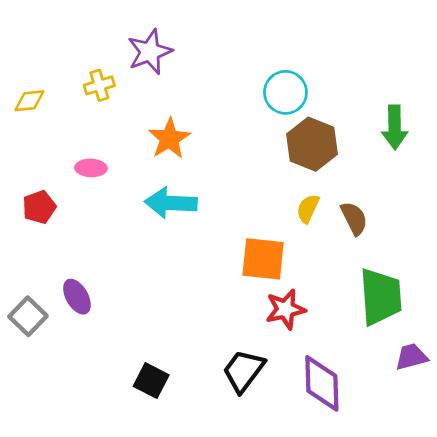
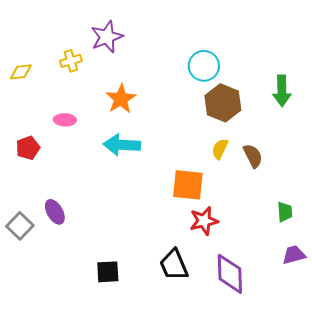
green trapezoid: (381, 297) -> (285, 212), moved, size x0.5
black trapezoid: (243, 371) -> (174, 265), turned -60
black square: (151, 381) -> (108, 272), turned -30

